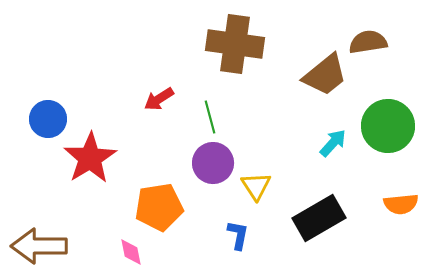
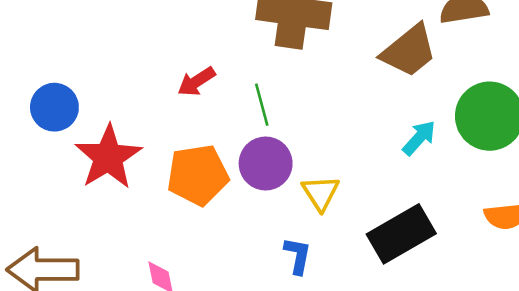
orange pentagon: (159, 207) -> (198, 175), moved

